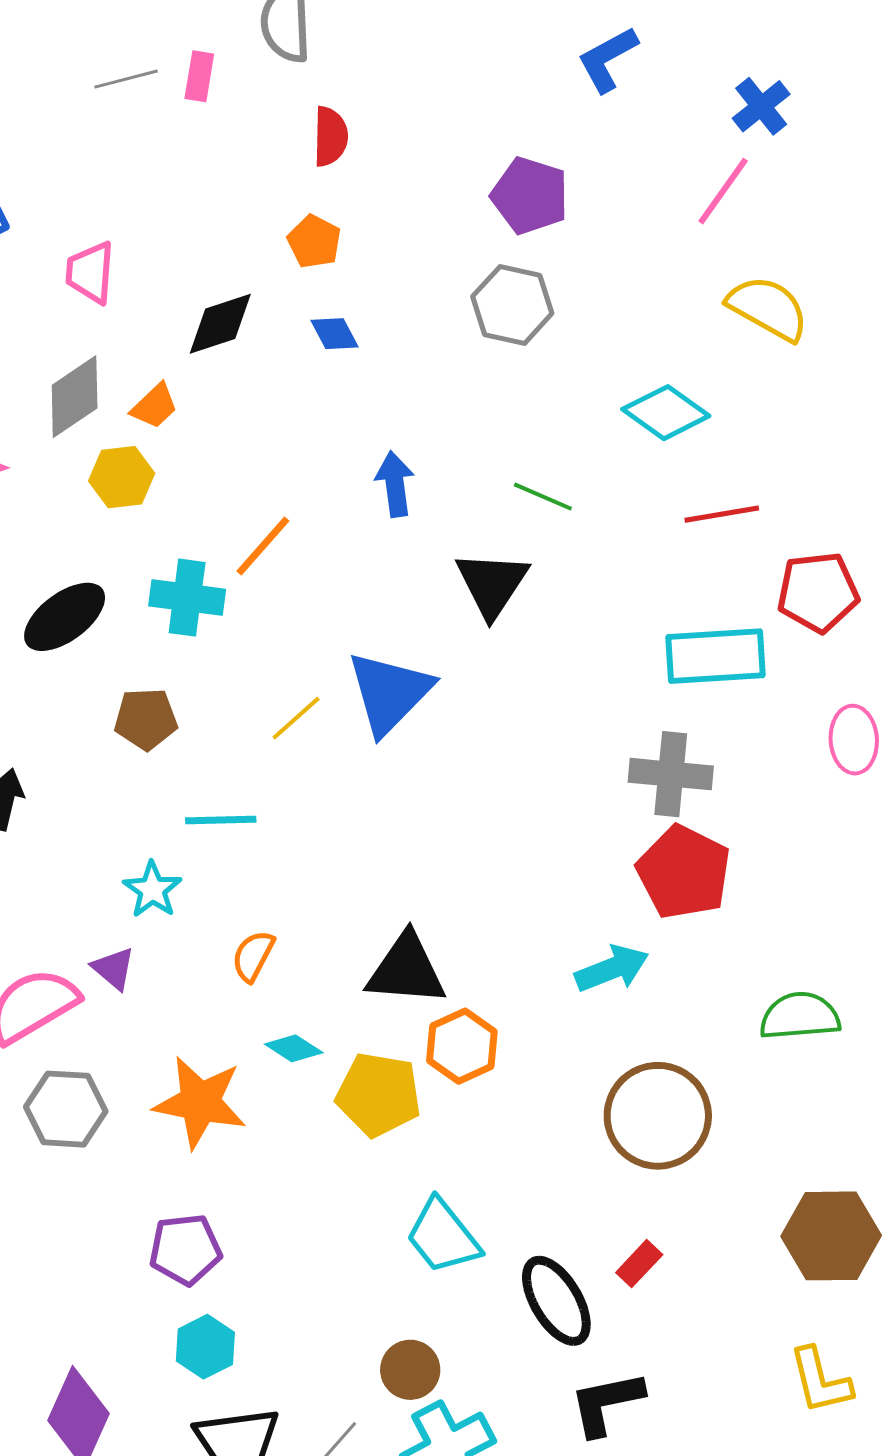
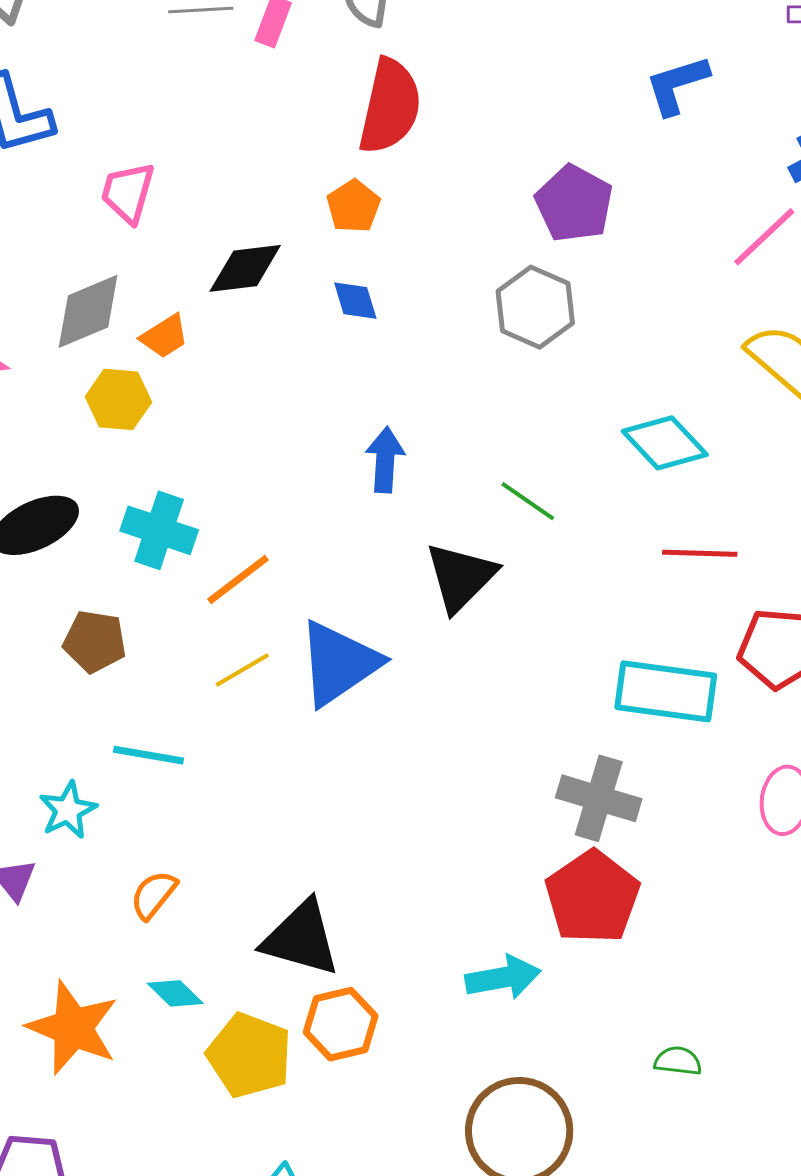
red semicircle: (330, 137) -> (390, 106), size x1.6
orange line: (263, 546) -> (238, 580), moved
green semicircle: (800, 1016) -> (678, 1061), size x0.6

